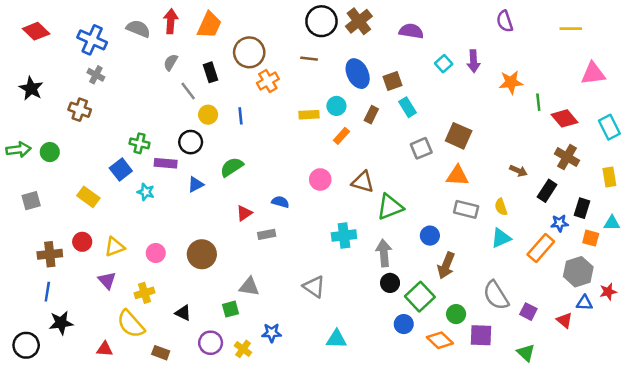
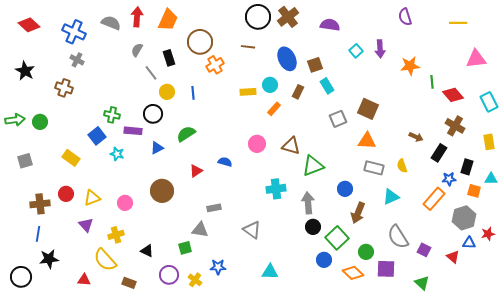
gray rectangle: (267, 234) -> (214, 208), moved
cyan triangle: (501, 238) -> (391, 197), moved
brown circle: (202, 254) -> (162, 191), moved

